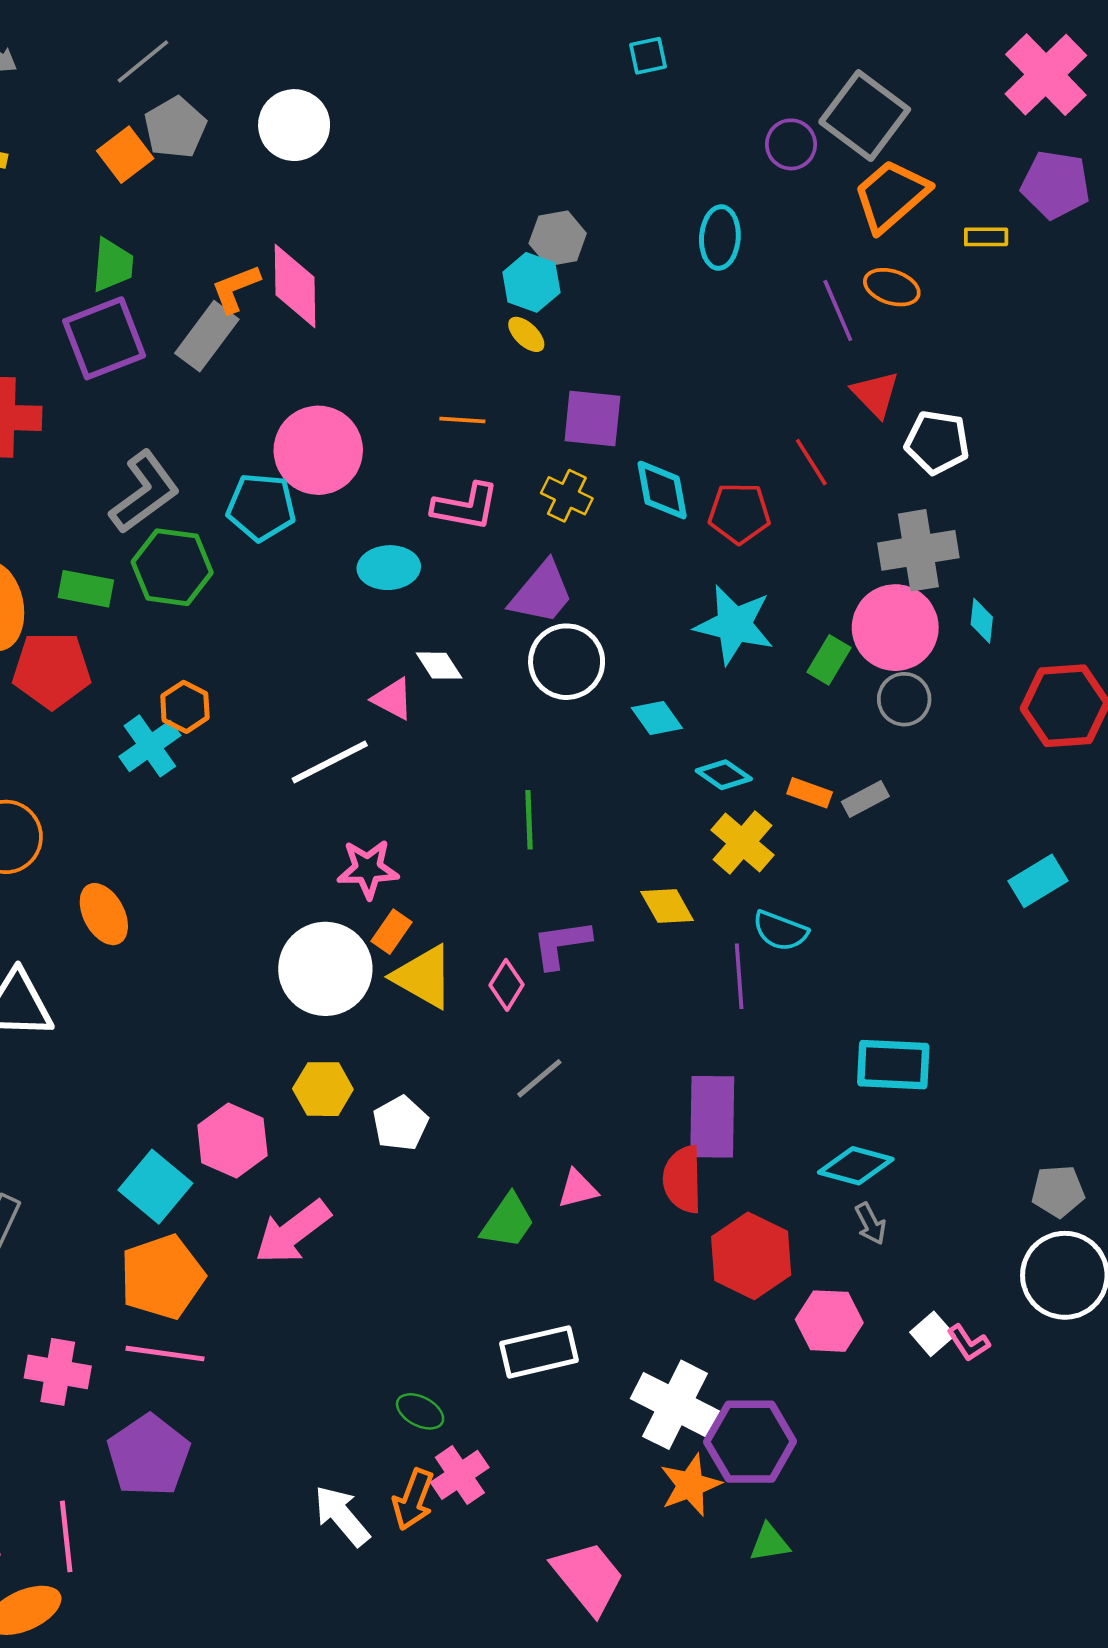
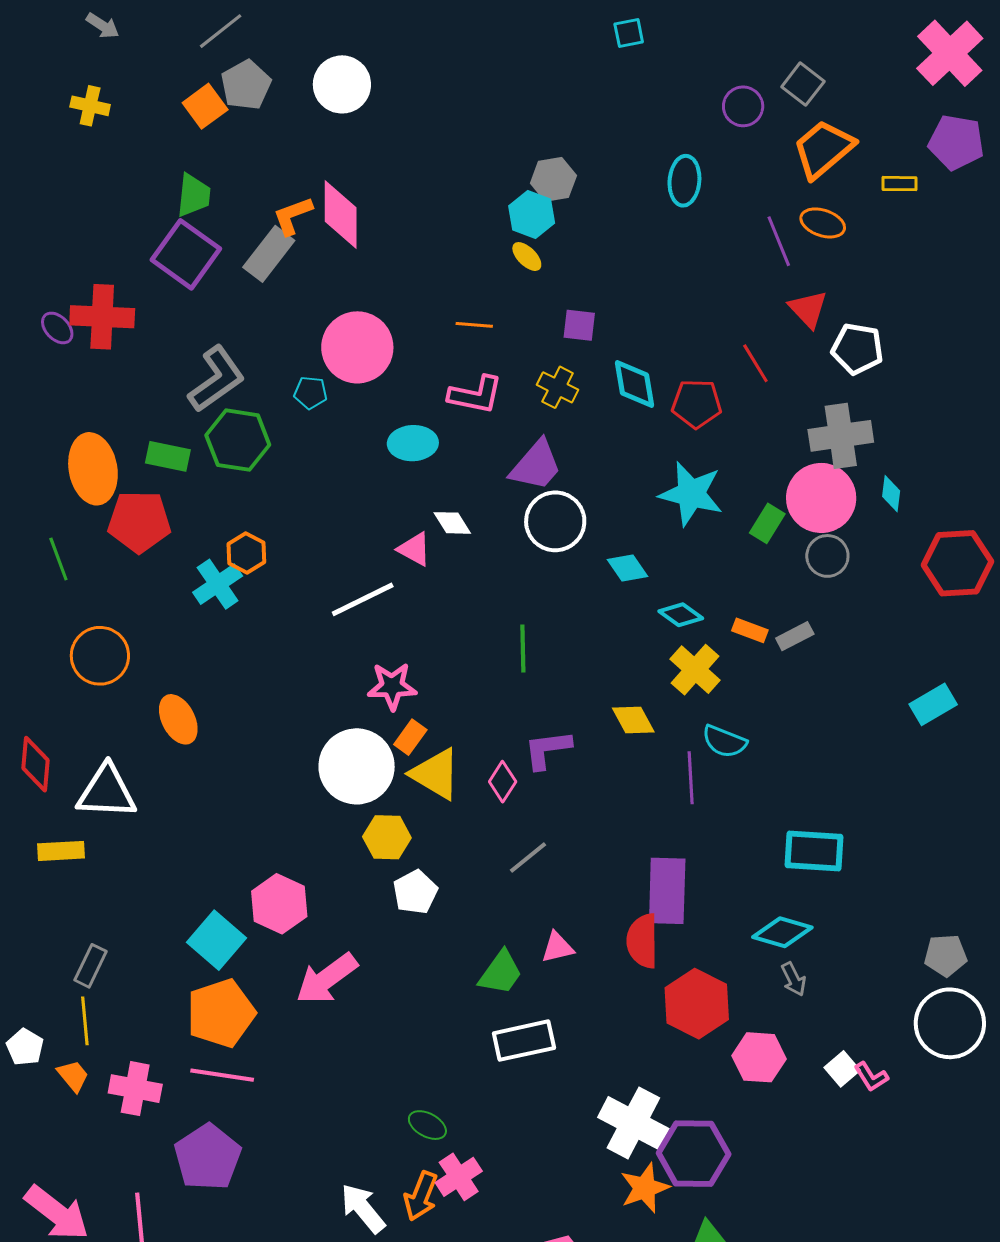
gray square: (865, 116) -> (803, 84), size x0.6
purple square: (104, 338) -> (186, 254), turned -34
purple square: (592, 418) -> (579, 325), size x0.7
cyan pentagon: (261, 507) -> (311, 393), size x0.6
yellow hexagon: (323, 1089) -> (387, 837), moved
white rectangle: (539, 1352) -> (524, 1041), moved

